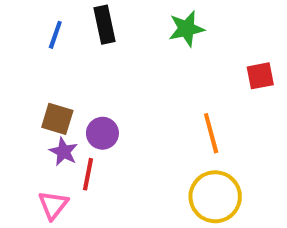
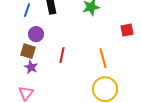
purple circle: (102, 133) -> (36, 34), moved
red line: (88, 174) -> (62, 55), moved

